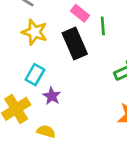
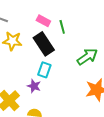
cyan rectangle: (35, 75) -> (44, 70), moved

